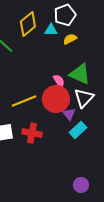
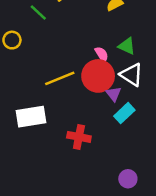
green triangle: (80, 74) -> (127, 46), size x0.7
white triangle: (84, 98) -> (132, 75), turned -40
red cross: (32, 133) -> (79, 137), moved

